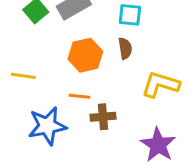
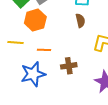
orange hexagon: (85, 55) -> (35, 20), moved
orange line: (80, 96) -> (44, 50), moved

